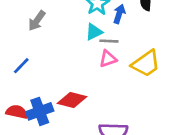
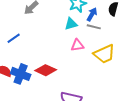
gray line: (109, 41) -> (94, 27), moved
blue cross: (40, 111) -> (21, 74), turned 30

